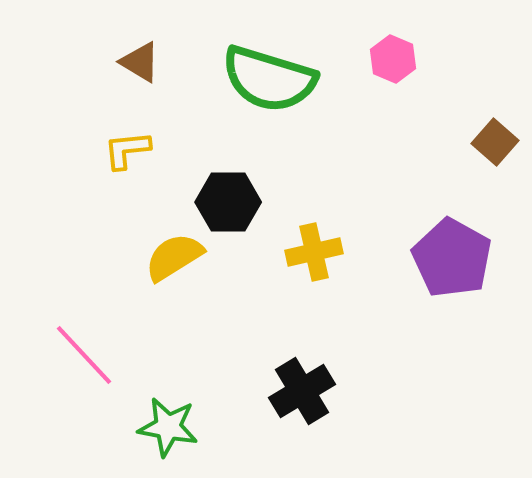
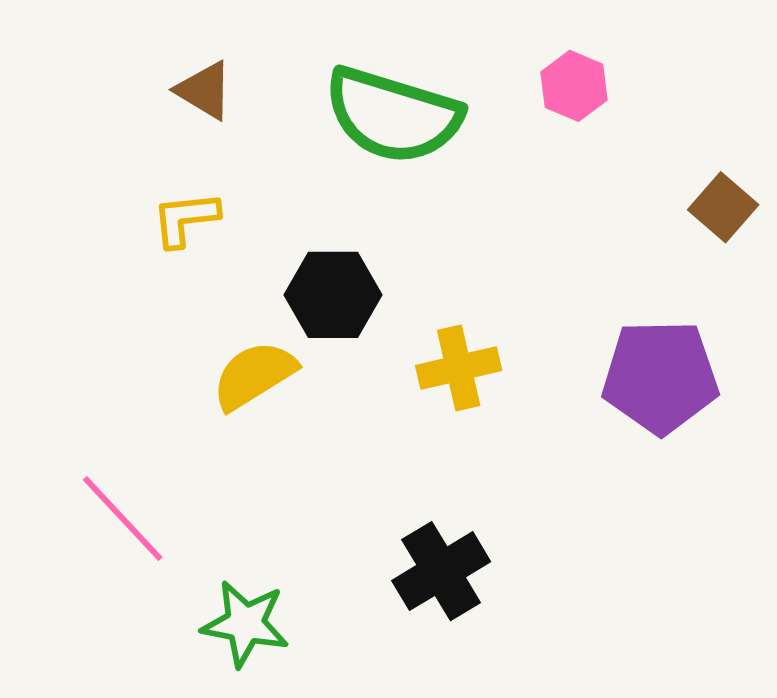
purple pentagon: (452, 258) -> (660, 377), turned -30

